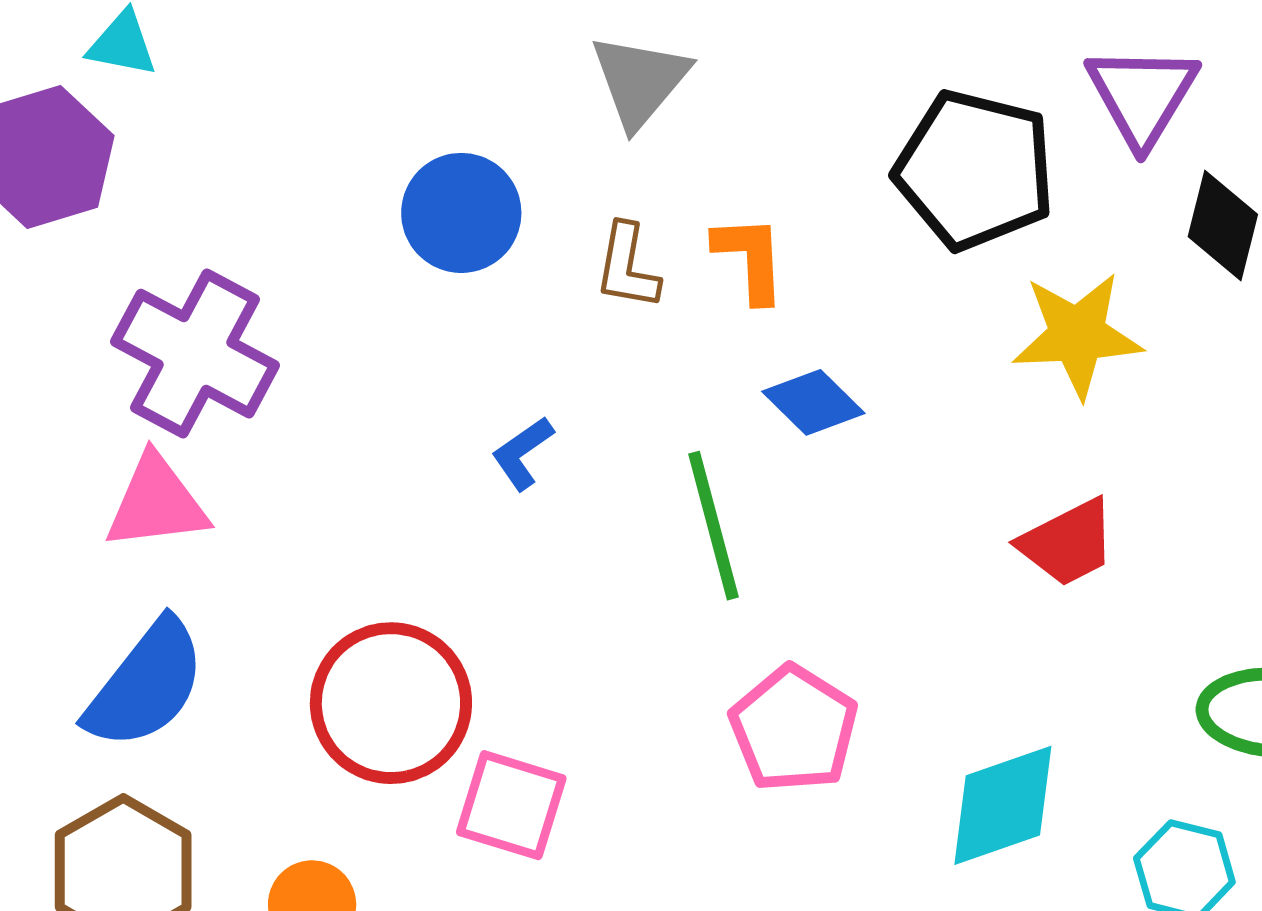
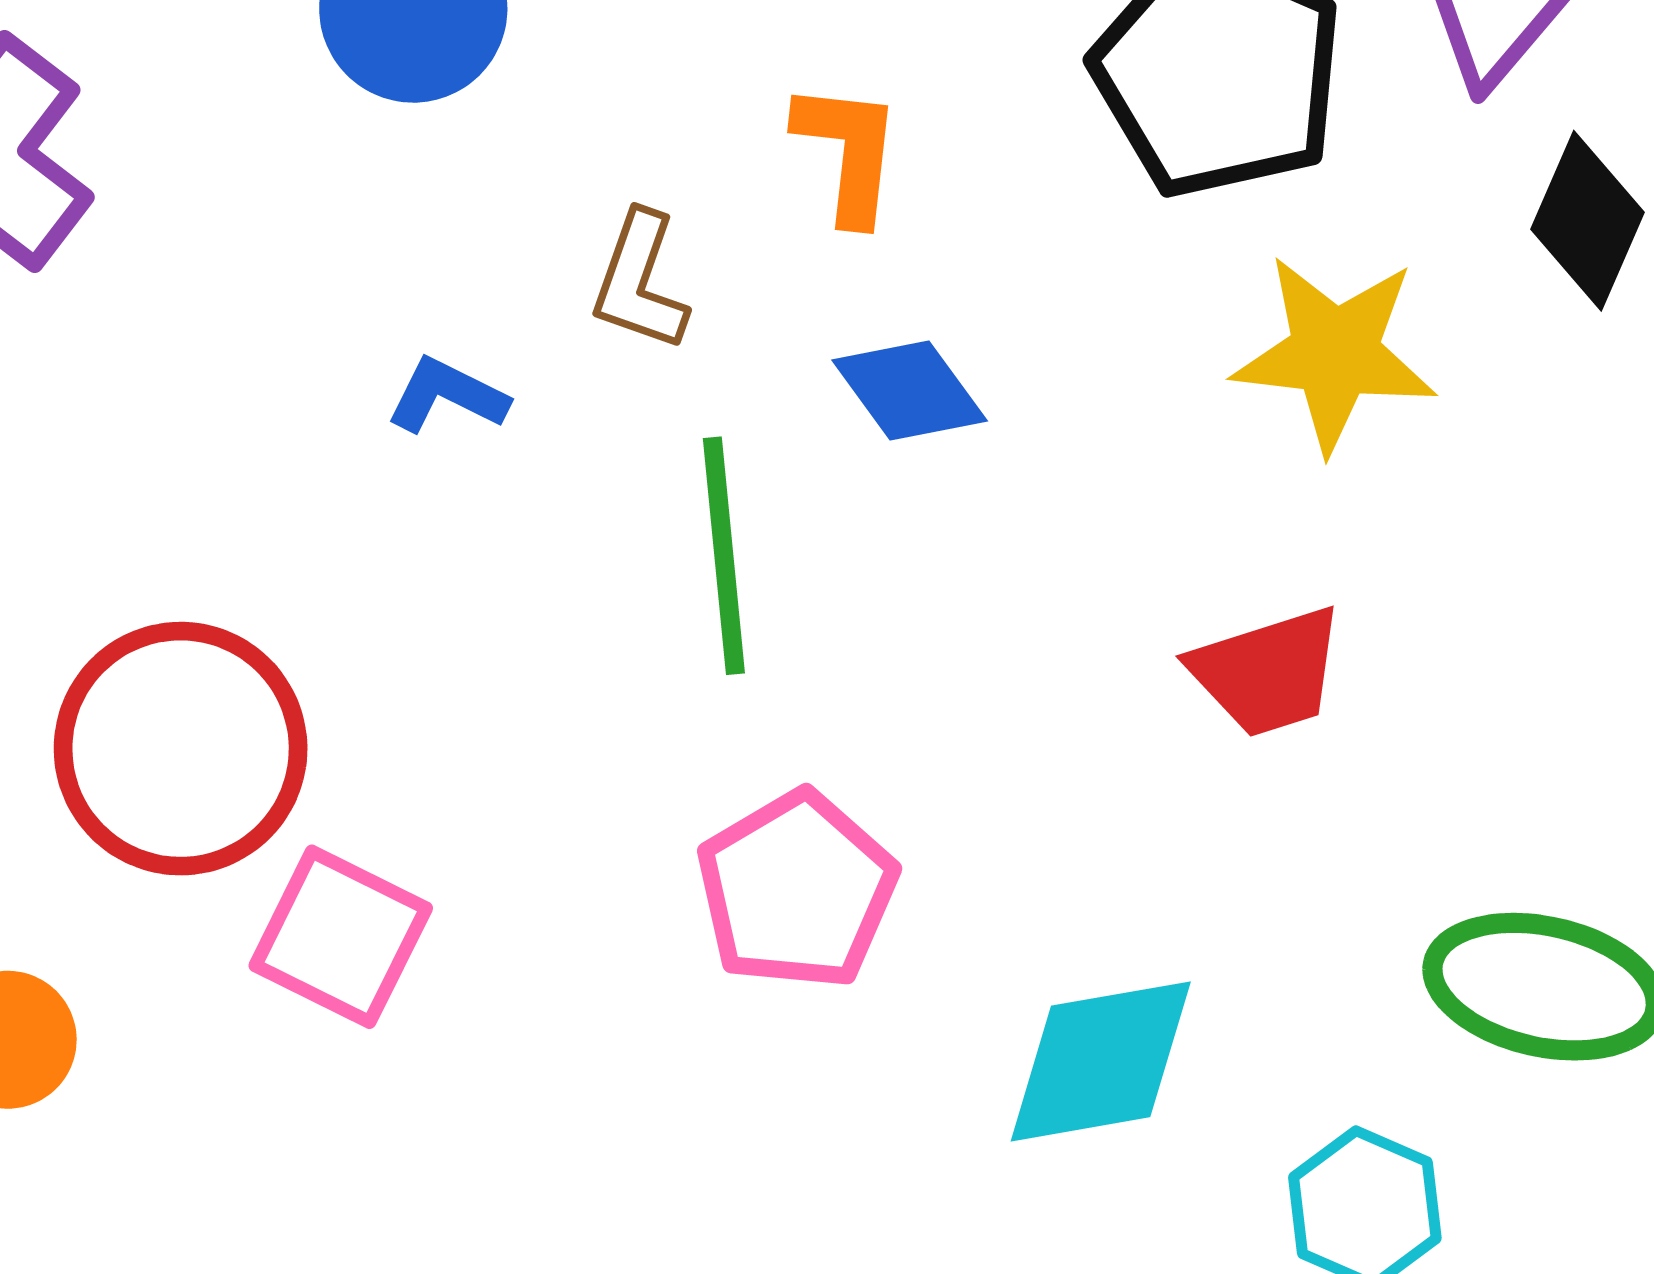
brown L-shape: (627, 267) -> (640, 281), moved
blue L-shape: (523, 453) -> (447, 395), turned 52

